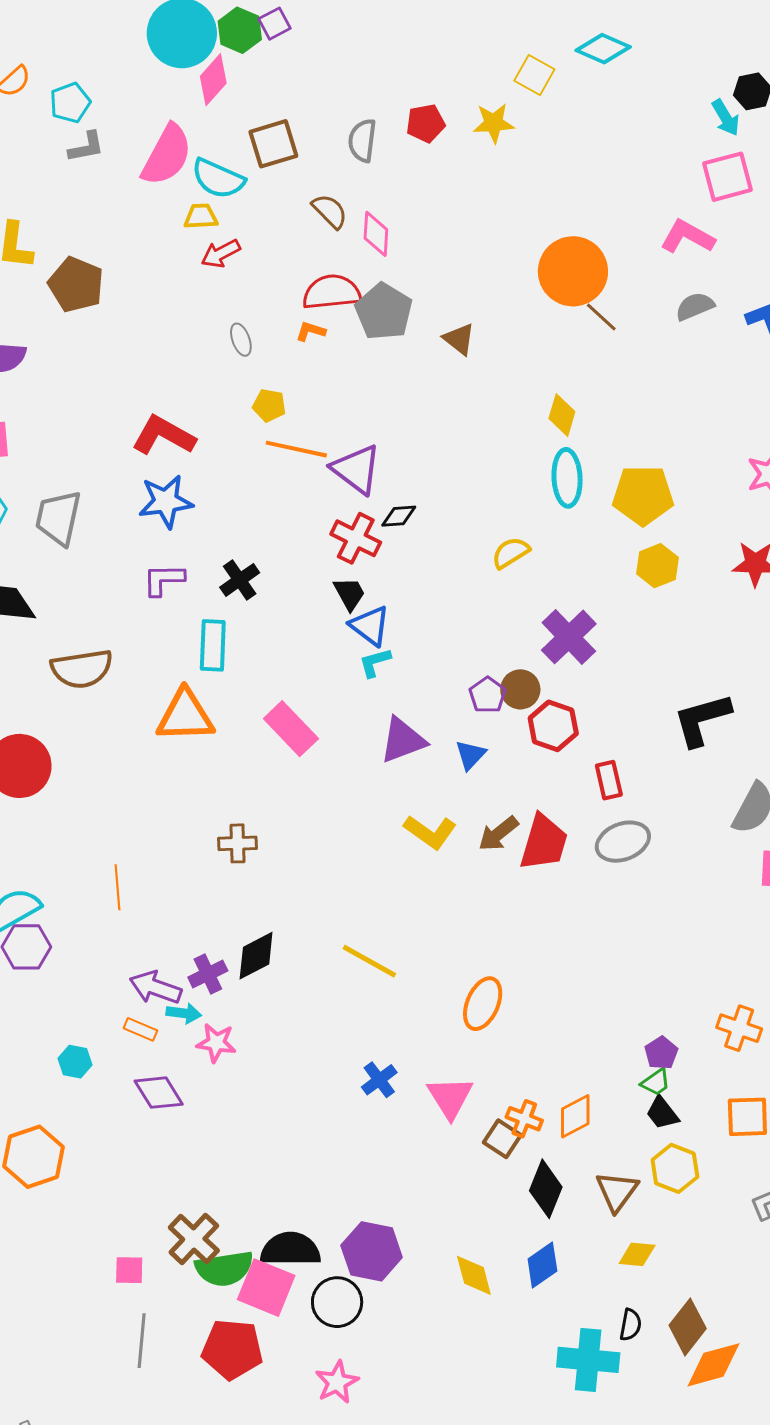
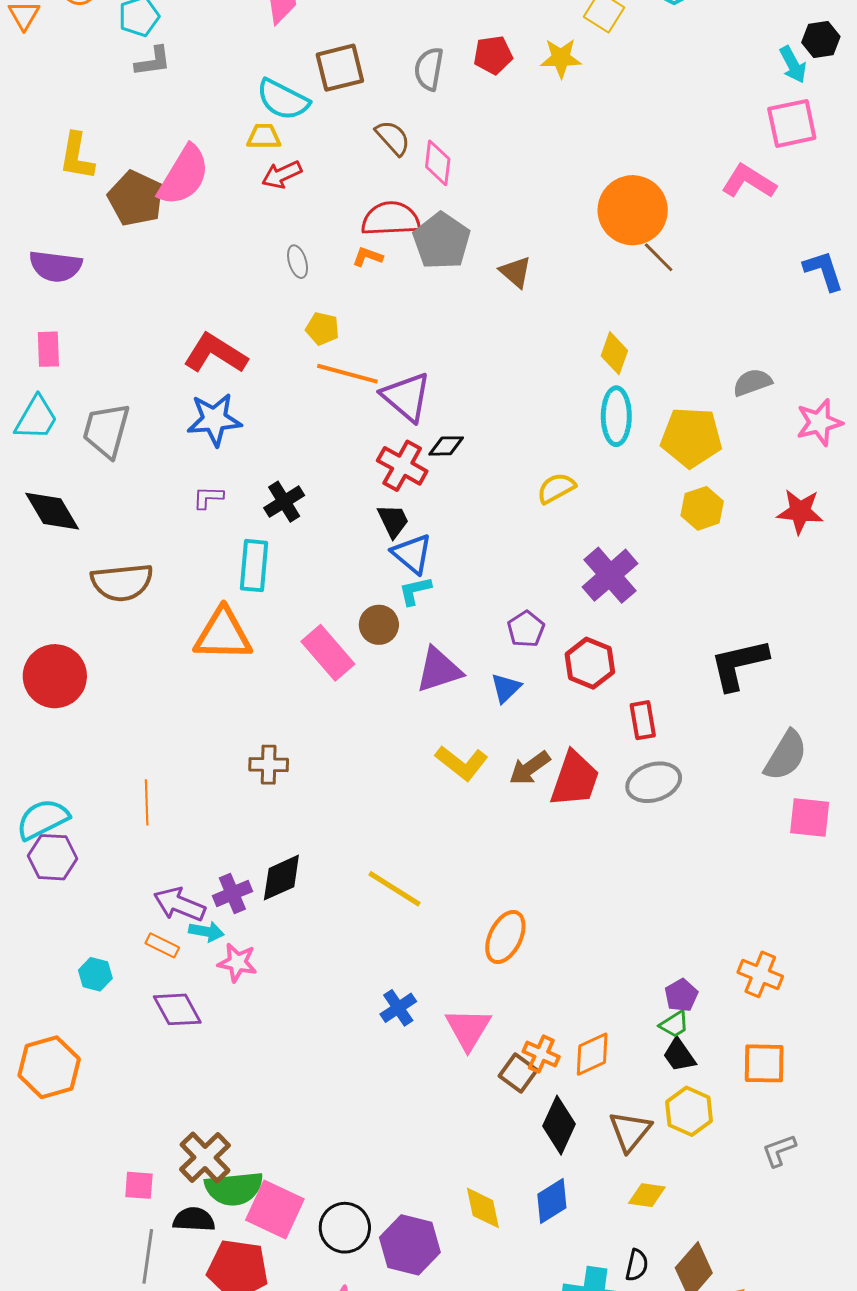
pink semicircle: (167, 155) -> (184, 175), moved
gray semicircle: (695, 306) -> (752, 382), moved
purple L-shape: (164, 580) -> (208, 497), size x0.7
brown circle: (520, 689) -> (379, 625), moved
black semicircle: (290, 1249) -> (194, 1219), moved, size x0.7
purple hexagon: (372, 1251) -> (410, 1245), moved

